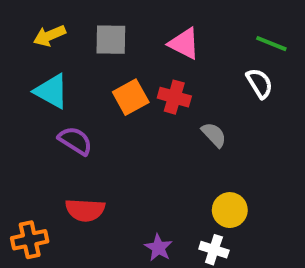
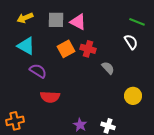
pink triangle: (184, 44) -> (78, 22), moved
red semicircle: (85, 210) -> (50, 97), moved
yellow circle: (230, 210) -> (133, 96), moved

